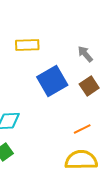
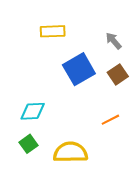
yellow semicircle: (81, 160) -> (70, 152), moved

